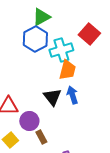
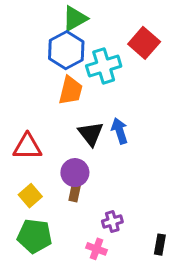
orange trapezoid: (67, 70) -> (71, 90), moved
purple circle: (29, 121) -> (75, 173), moved
brown rectangle: (41, 137) -> (75, 191), turned 40

